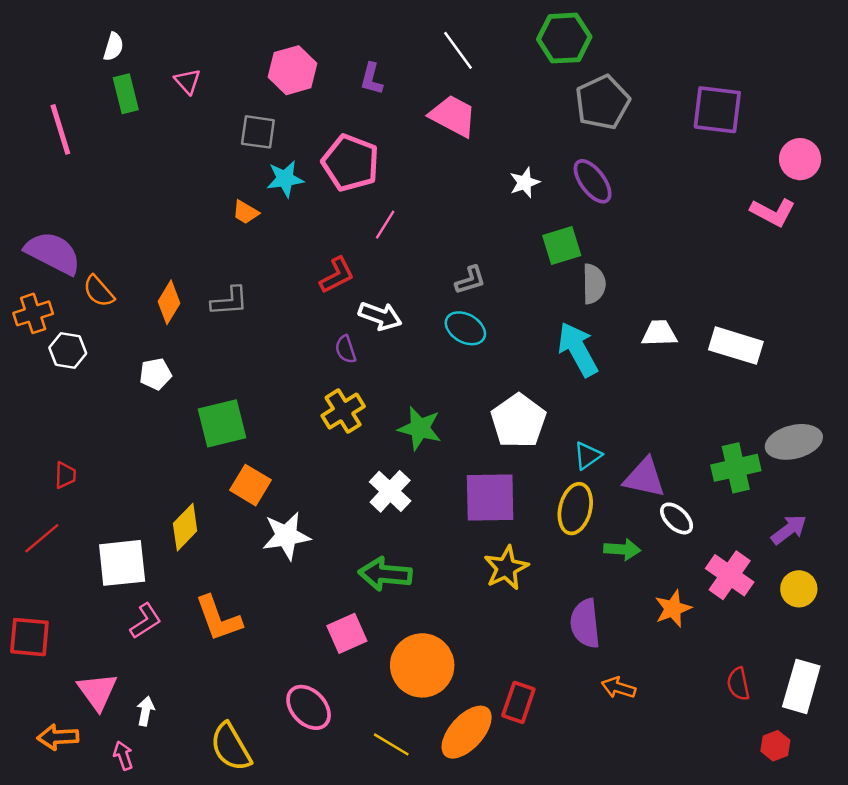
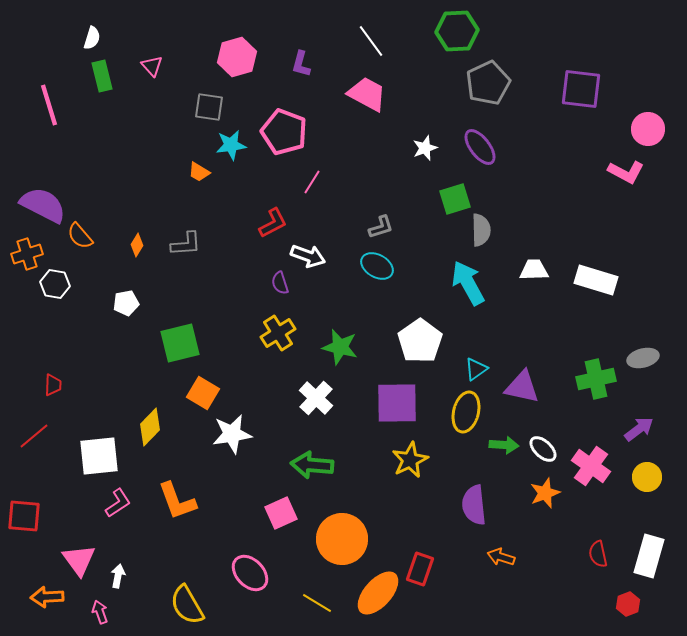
orange diamond: (169, 302) -> (137, 245), size x0.7
gray ellipse: (794, 442) -> (643, 358), size x0.7
white ellipse: (677, 518) -> (543, 449), moved

